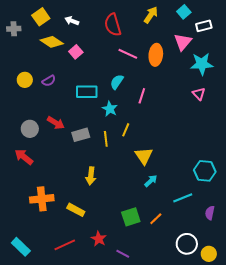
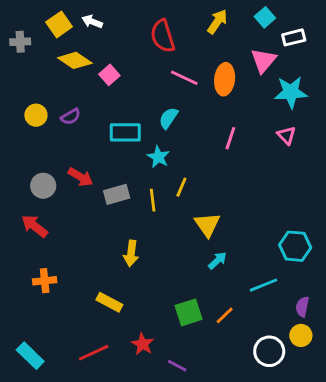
white arrow: (72, 21) -> (92, 22), moved
pink line: (142, 96) -> (230, 138), moved
orange cross: (42, 199) -> (45, 281), moved, size x0.7
yellow circle: (209, 254) -> (301, 335), moved

